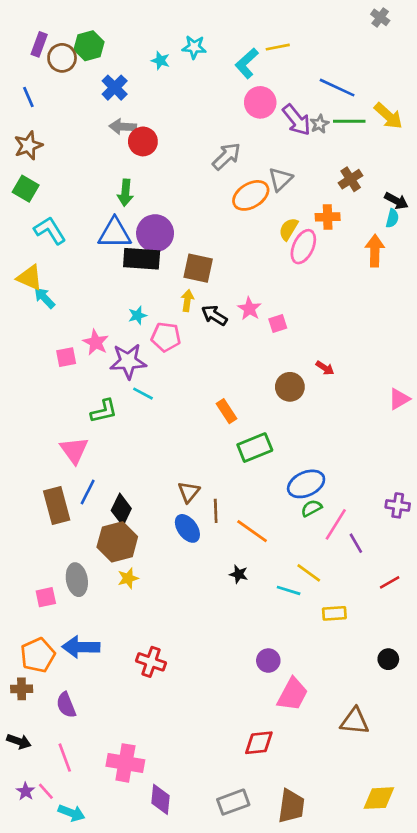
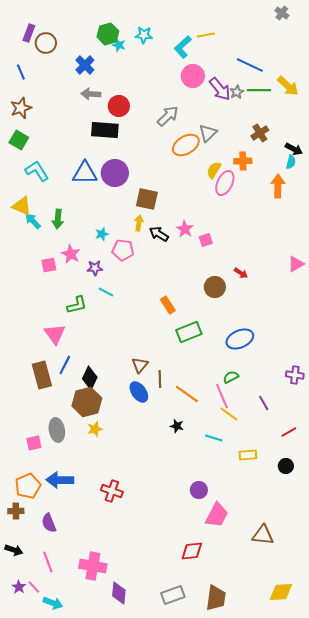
green hexagon: (89, 46) -> (108, 34), moved
red circle: (143, 141) -> (119, 106), moved
green arrow: (125, 193) -> (58, 219), moved
black rectangle: (142, 259) -> (105, 130), moved
purple star: (128, 361) -> (95, 268), size x0.6
pink triangle: (399, 399) -> (296, 264), moved
blue ellipse: (306, 484) -> (240, 339), moved
pink line: (336, 524) -> (222, 396), moved, turned -55
yellow line: (309, 573) -> (229, 414), moved
black circle: (388, 659) -> (286, 466), moved

